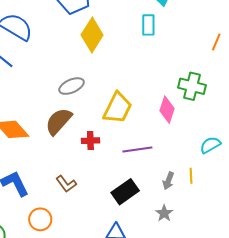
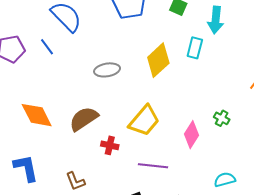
yellow diamond: (92, 35) -> (158, 60), moved
gray ellipse: (72, 86) -> (107, 70), moved
green cross: (192, 86) -> (222, 118), size x0.6

